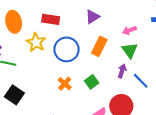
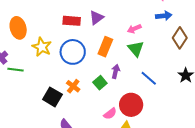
red rectangle: (51, 19) -> (72, 21), moved
purple arrow: (122, 71) -> (116, 72), moved
black square: (14, 95) -> (52, 97), moved

